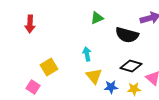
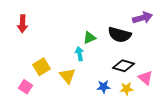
green triangle: (97, 18) -> (90, 38), moved
yellow triangle: (94, 76) -> (68, 76), moved

